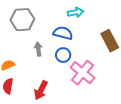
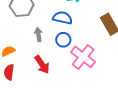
red arrow: (41, 90) -> (42, 65), moved, turned -60

